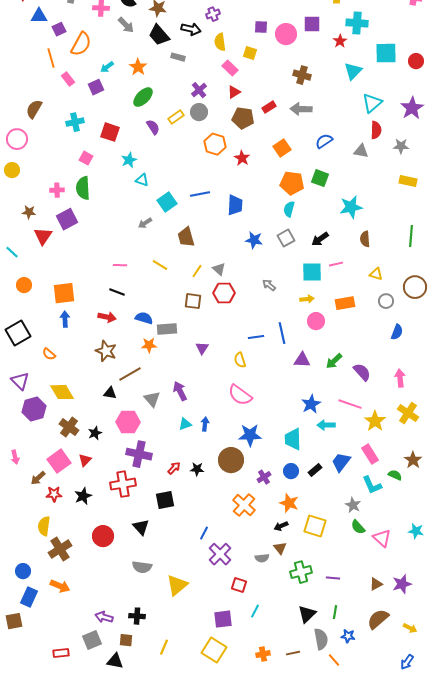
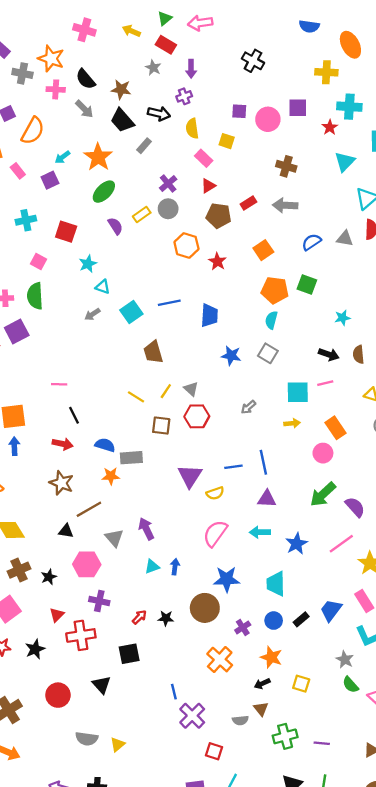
gray rectangle: (178, 57) -> (144, 146), turned -64
orange star: (138, 67) -> (98, 157), size x1.4
gray triangle: (361, 151) -> (345, 239), moved
cyan star: (351, 207) -> (342, 318), size x0.6
gray arrow: (145, 223) -> (92, 314), moved
gray square: (286, 238) -> (268, 353), turned -30
black arrow: (320, 239) -> (329, 354), moved, turned -126
pink line: (120, 265) -> (59, 384), moved
yellow line: (160, 265) -> (136, 397), moved
gray arrow: (269, 285) -> (248, 407), turned -80
black line: (117, 292) -> (74, 415), turned 42
orange rectangle: (345, 303) -> (336, 428), turned 66
pink circle: (316, 321) -> (323, 453), moved
purple triangle: (202, 348) -> (190, 476), moved, size x1.6
yellow semicircle: (240, 360) -> (215, 493), turned -91
purple triangle: (302, 360) -> (267, 499), moved
green arrow: (334, 361) -> (323, 494), size x1.4
pink semicircle: (240, 395) -> (215, 533), turned 90
pink line: (350, 404) -> (341, 544), turned -55
cyan arrow: (326, 425) -> (260, 532), moved
brown cross: (69, 427) -> (19, 570), turned 30
purple cross: (139, 454) -> (99, 601), size x0.7
red triangle: (85, 460) -> (57, 615), moved
yellow square: (315, 526) -> (301, 684), size x0.7
blue line: (204, 533) -> (174, 692), turned -40
gray semicircle: (142, 567) -> (87, 739), moved
yellow triangle: (177, 585) -> (118, 744), moved, size x0.6

